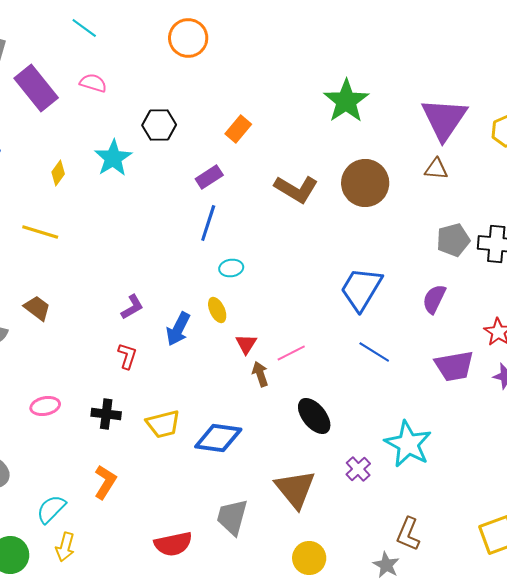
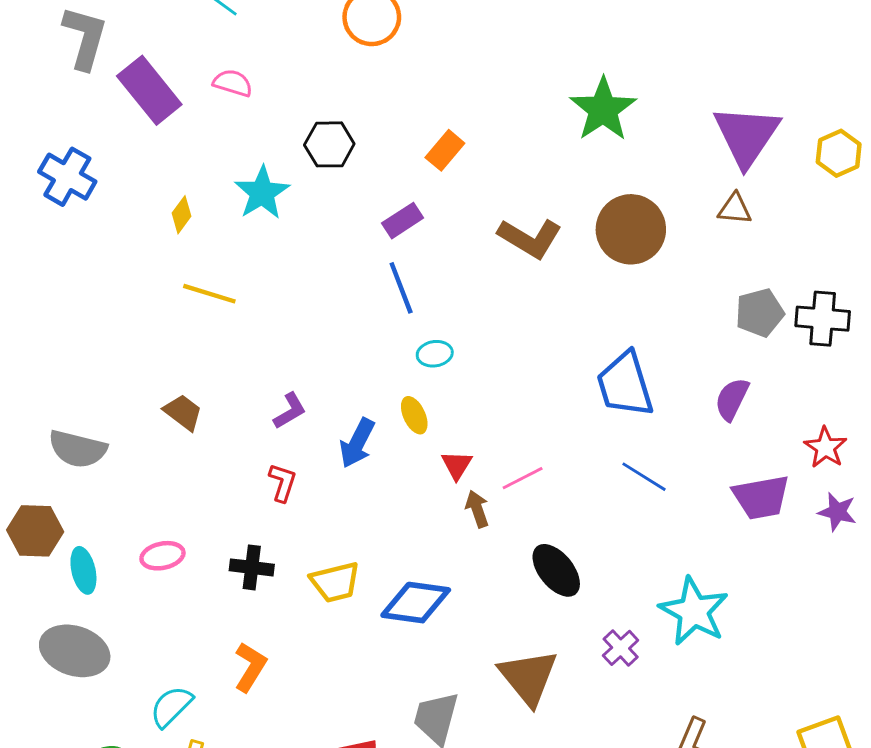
blue line: (208, 223) -> (401, 288), turned -39
yellow line: (40, 232) -> (209, 294), moved
blue trapezoid: (361, 289) -> (625, 384), turned -48
brown trapezoid: (37, 308) -> (183, 412), moved

